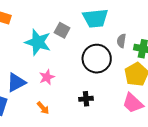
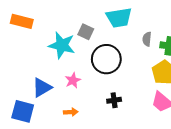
black circle: (97, 59) -> (106, 59), moved
orange arrow: (43, 108) -> (71, 112), turned -48

